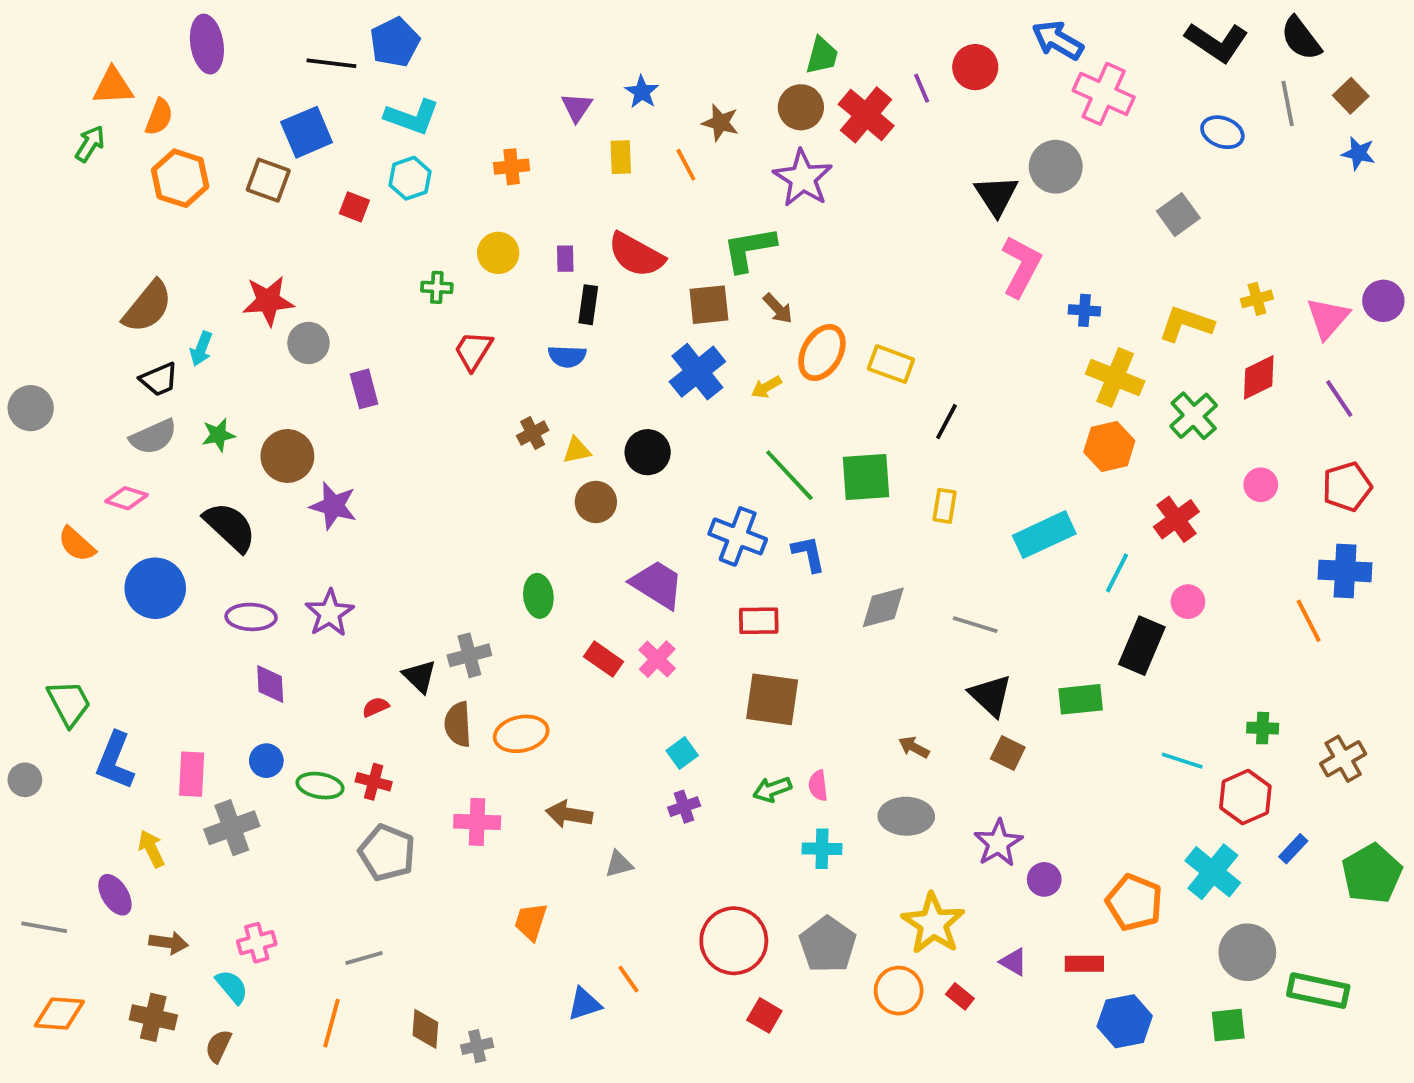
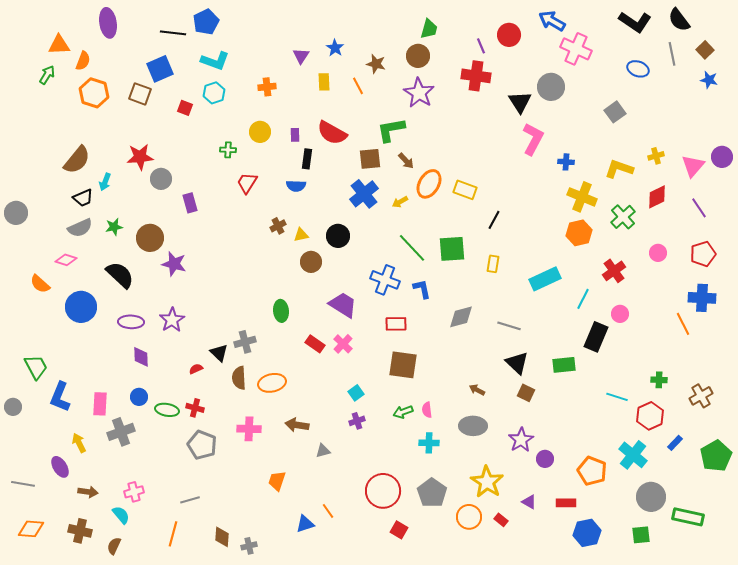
red cross: (866, 115) -> (476, 76), moved, turned -32

